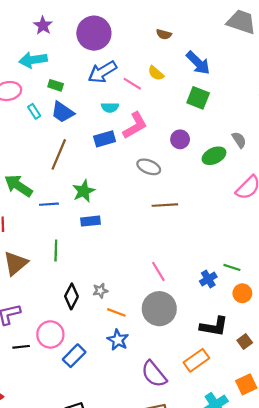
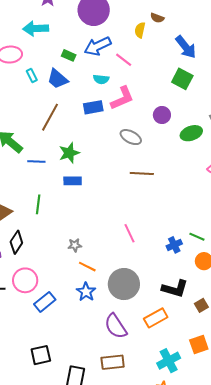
yellow semicircle: (156, 73) -> (140, 30), moved, turned 56
green rectangle: (56, 85) -> (69, 55), moved
black diamond: (71, 296) -> (16, 242), moved
gray circle: (159, 309) -> (124, 284), moved

